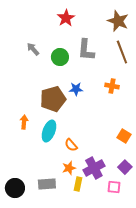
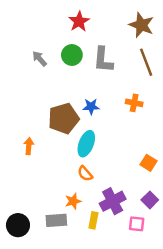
green circle: (60, 57) -> (72, 55), moved
cyan ellipse: (49, 131) -> (86, 144), moved
orange star: (69, 168) -> (73, 201), moved

